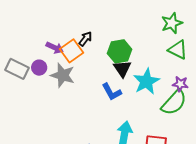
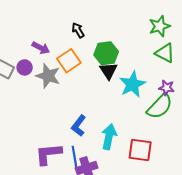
black arrow: (85, 39) -> (78, 30), moved, turned -70
orange square: (71, 51) -> (69, 61), moved
blue L-shape: (112, 92) -> (79, 126), moved, turned 65

